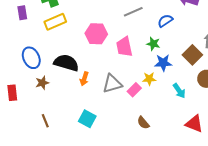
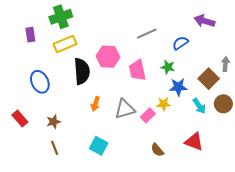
black semicircle: (66, 63) -> (82, 71), moved, turned 70
brown star: (42, 83) -> (53, 122), moved
cyan arrow: (179, 91) -> (199, 106), moved
red rectangle: (12, 93) -> (20, 118), turned -35
red triangle: (194, 124) -> (194, 142), moved

